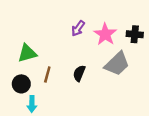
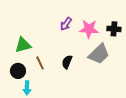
pink star: (105, 34) -> (89, 29), turned -30
brown line: (47, 74) -> (40, 63), turned -40

